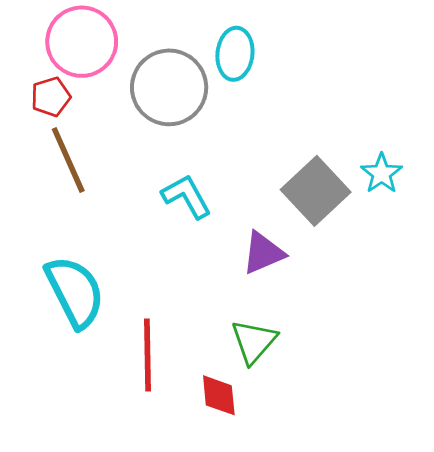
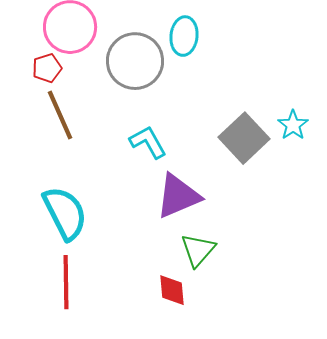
purple triangle: (263, 253) -> (178, 196), moved, size x1.4
red line: (148, 355) -> (66, 282), moved

